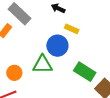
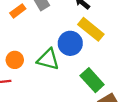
yellow rectangle: (72, 29) -> (91, 29), size x1.6

